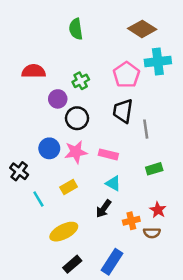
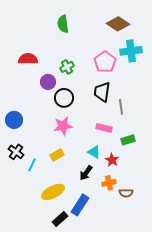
blue circle: (49, 148) -> (14, 120), moved
pink rectangle: (108, 154) -> (104, 128), moved
black cross: (19, 171) -> (16, 152), moved
cyan line: (38, 199) -> (32, 165), turned 56
red star: (158, 210) -> (112, 160), moved
blue rectangle: (112, 262) -> (80, 205), moved

